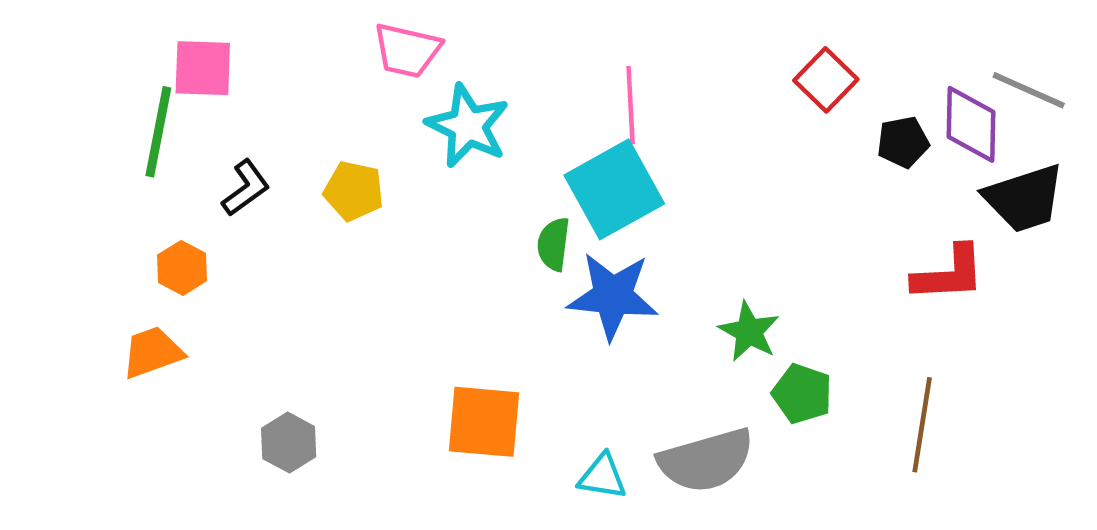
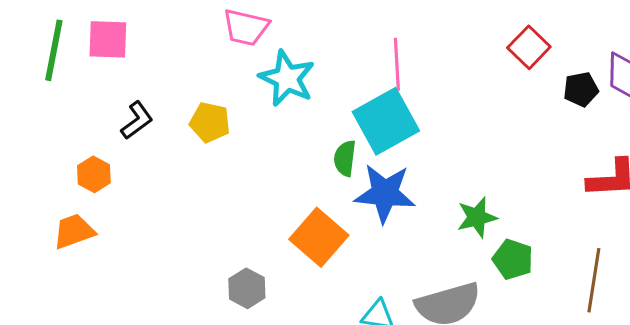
green line: (158, 132) -> (54, 50), moved
green star: (749, 332) -> (477, 217), turned 30
orange square: (484, 422) -> (319, 237), moved, turned 36
gray hexagon: (289, 443) -> (247, 288), moved

